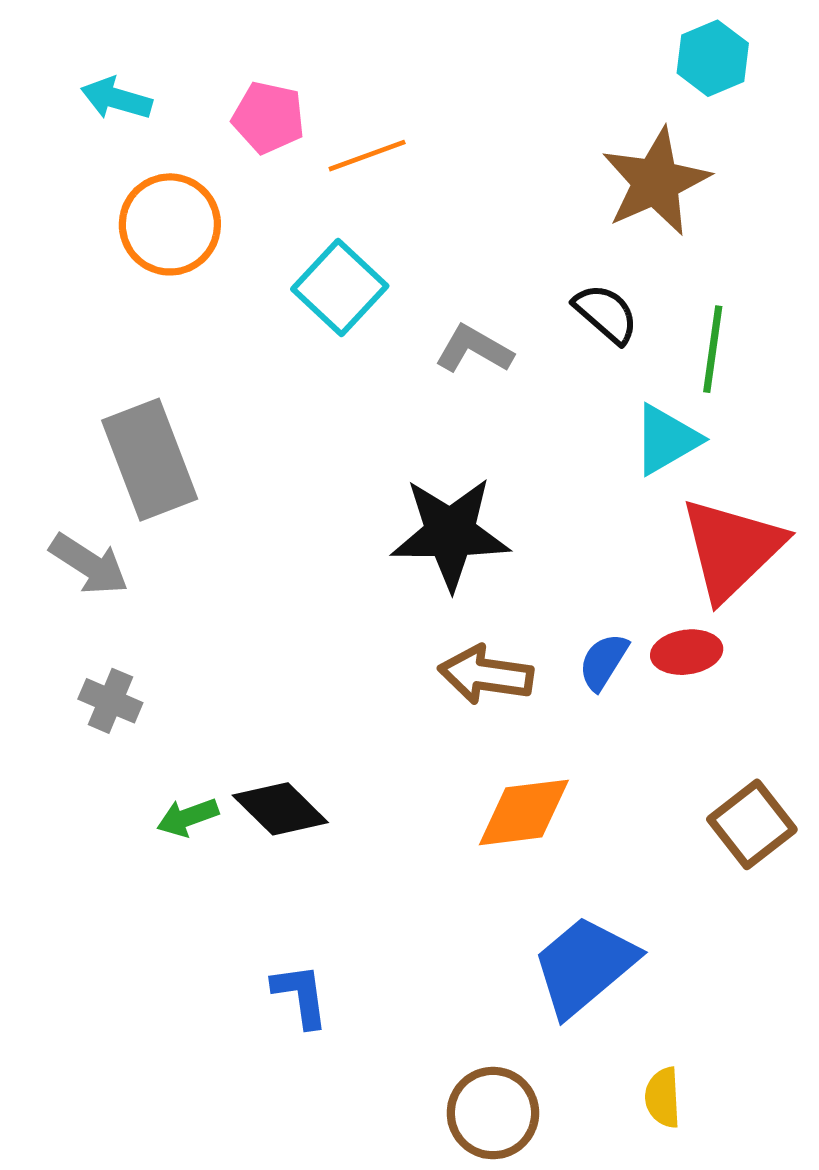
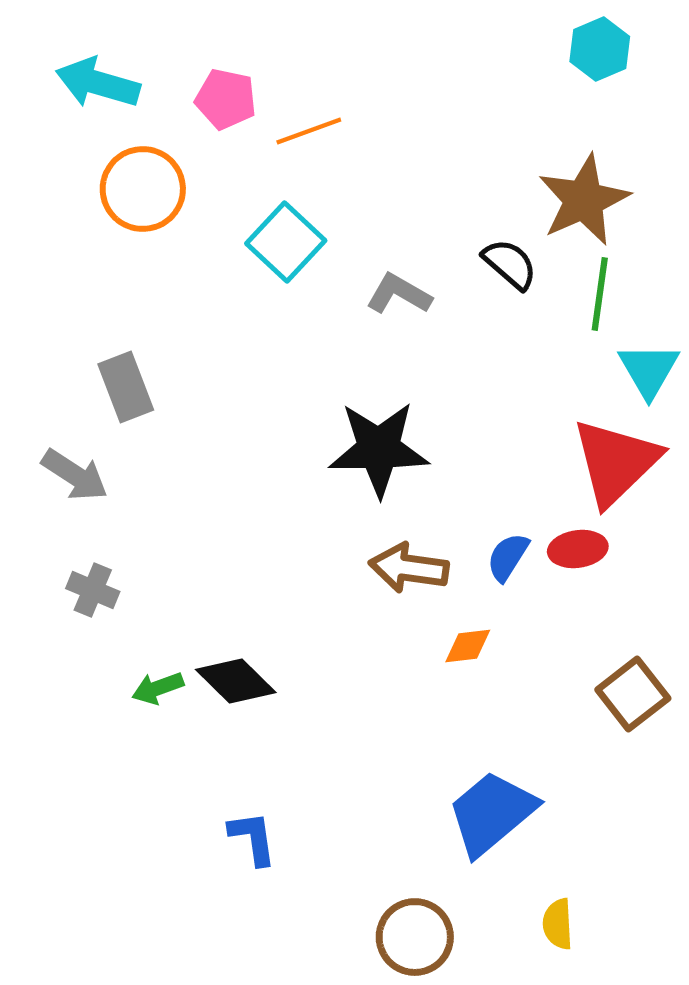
cyan arrow: (116, 99) -> (98, 83), size x1.4
brown star: (656, 182) -> (584, 200), moved
cyan triangle: (666, 439) -> (649, 370), moved, turned -30
gray rectangle: (150, 460) -> (126, 387), size x0.7
orange diamond: (524, 812) -> (468, 646), moved, size x0.6

